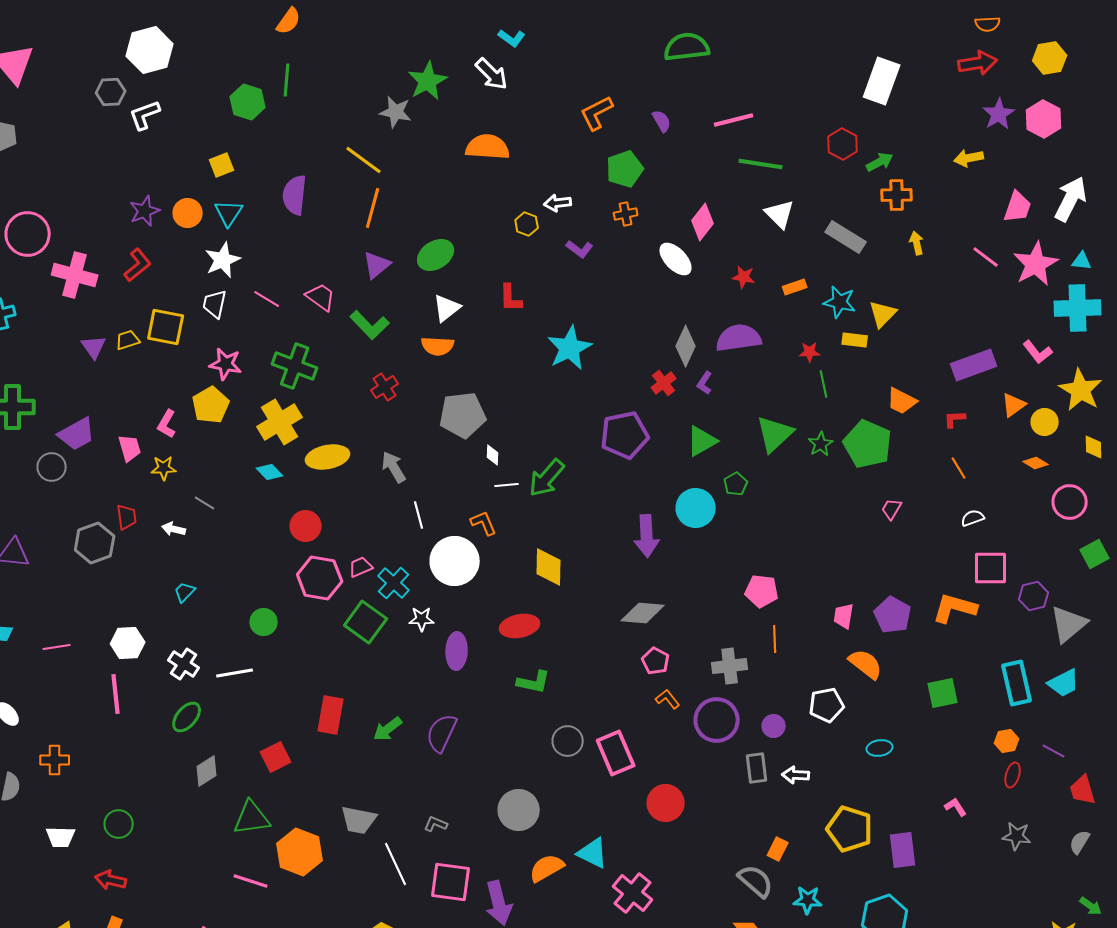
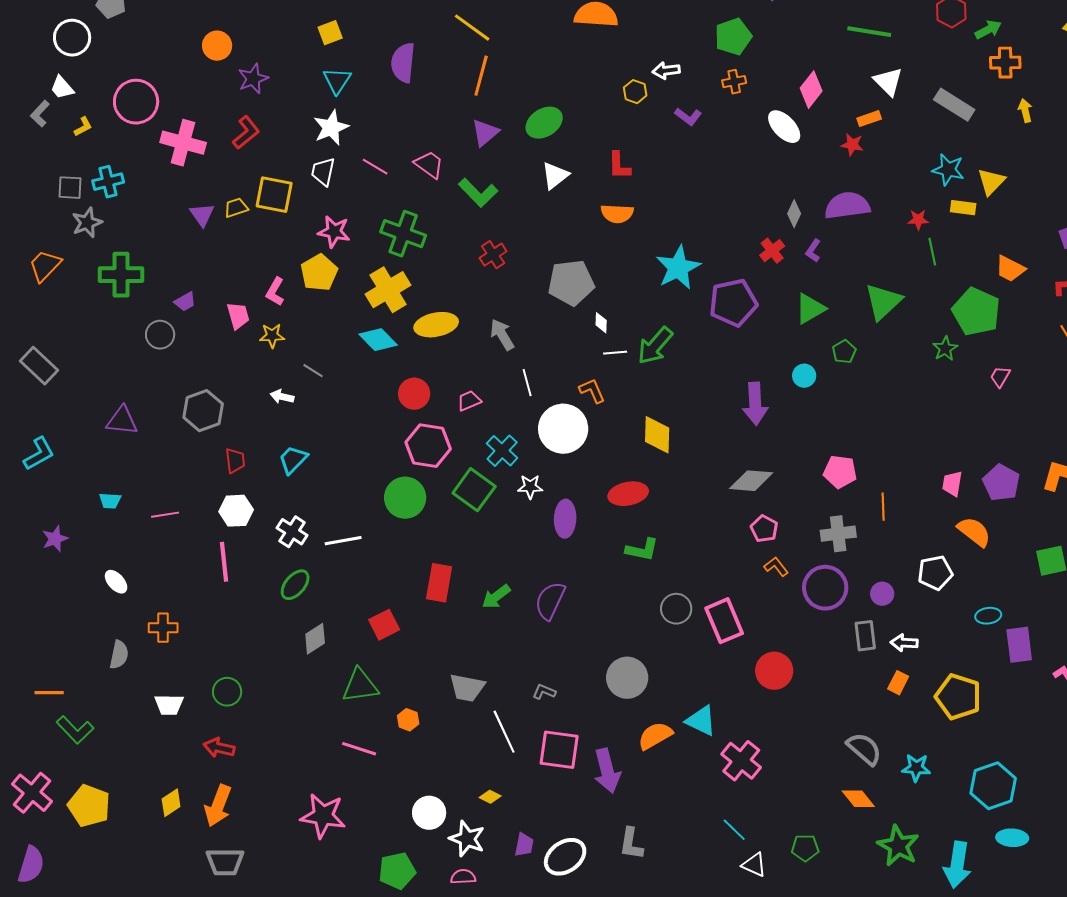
orange circle: (188, 213) -> (217, 46), moved
orange rectangle: (795, 287) -> (869, 119), moved
orange semicircle: (438, 346) -> (617, 214), moved
gray diamond: (686, 346) -> (794, 214), size x0.7
cyan star: (570, 348) -> (678, 268), moved
purple trapezoid: (77, 434) -> (185, 302), size x0.6
green star: (821, 444) -> (945, 349), moved
cyan diamond: (270, 472) -> (378, 340), size x1.4
cyan circle: (696, 508) -> (804, 376), size x0.6
red trapezoid: (127, 517) -> (235, 461), moved
pink trapezoid: (361, 567) -> (469, 401), moved
pink pentagon: (762, 591) -> (840, 472), moved
cyan trapezoid: (185, 592) -> (293, 460), size x1.4
green circle: (264, 622) -> (405, 498), moved, size x1.5
orange rectangle: (778, 849) -> (898, 683), moved
purple rectangle: (903, 850) -> (1019, 645), moved
orange hexagon: (300, 852) -> (408, 720), size x0.5

